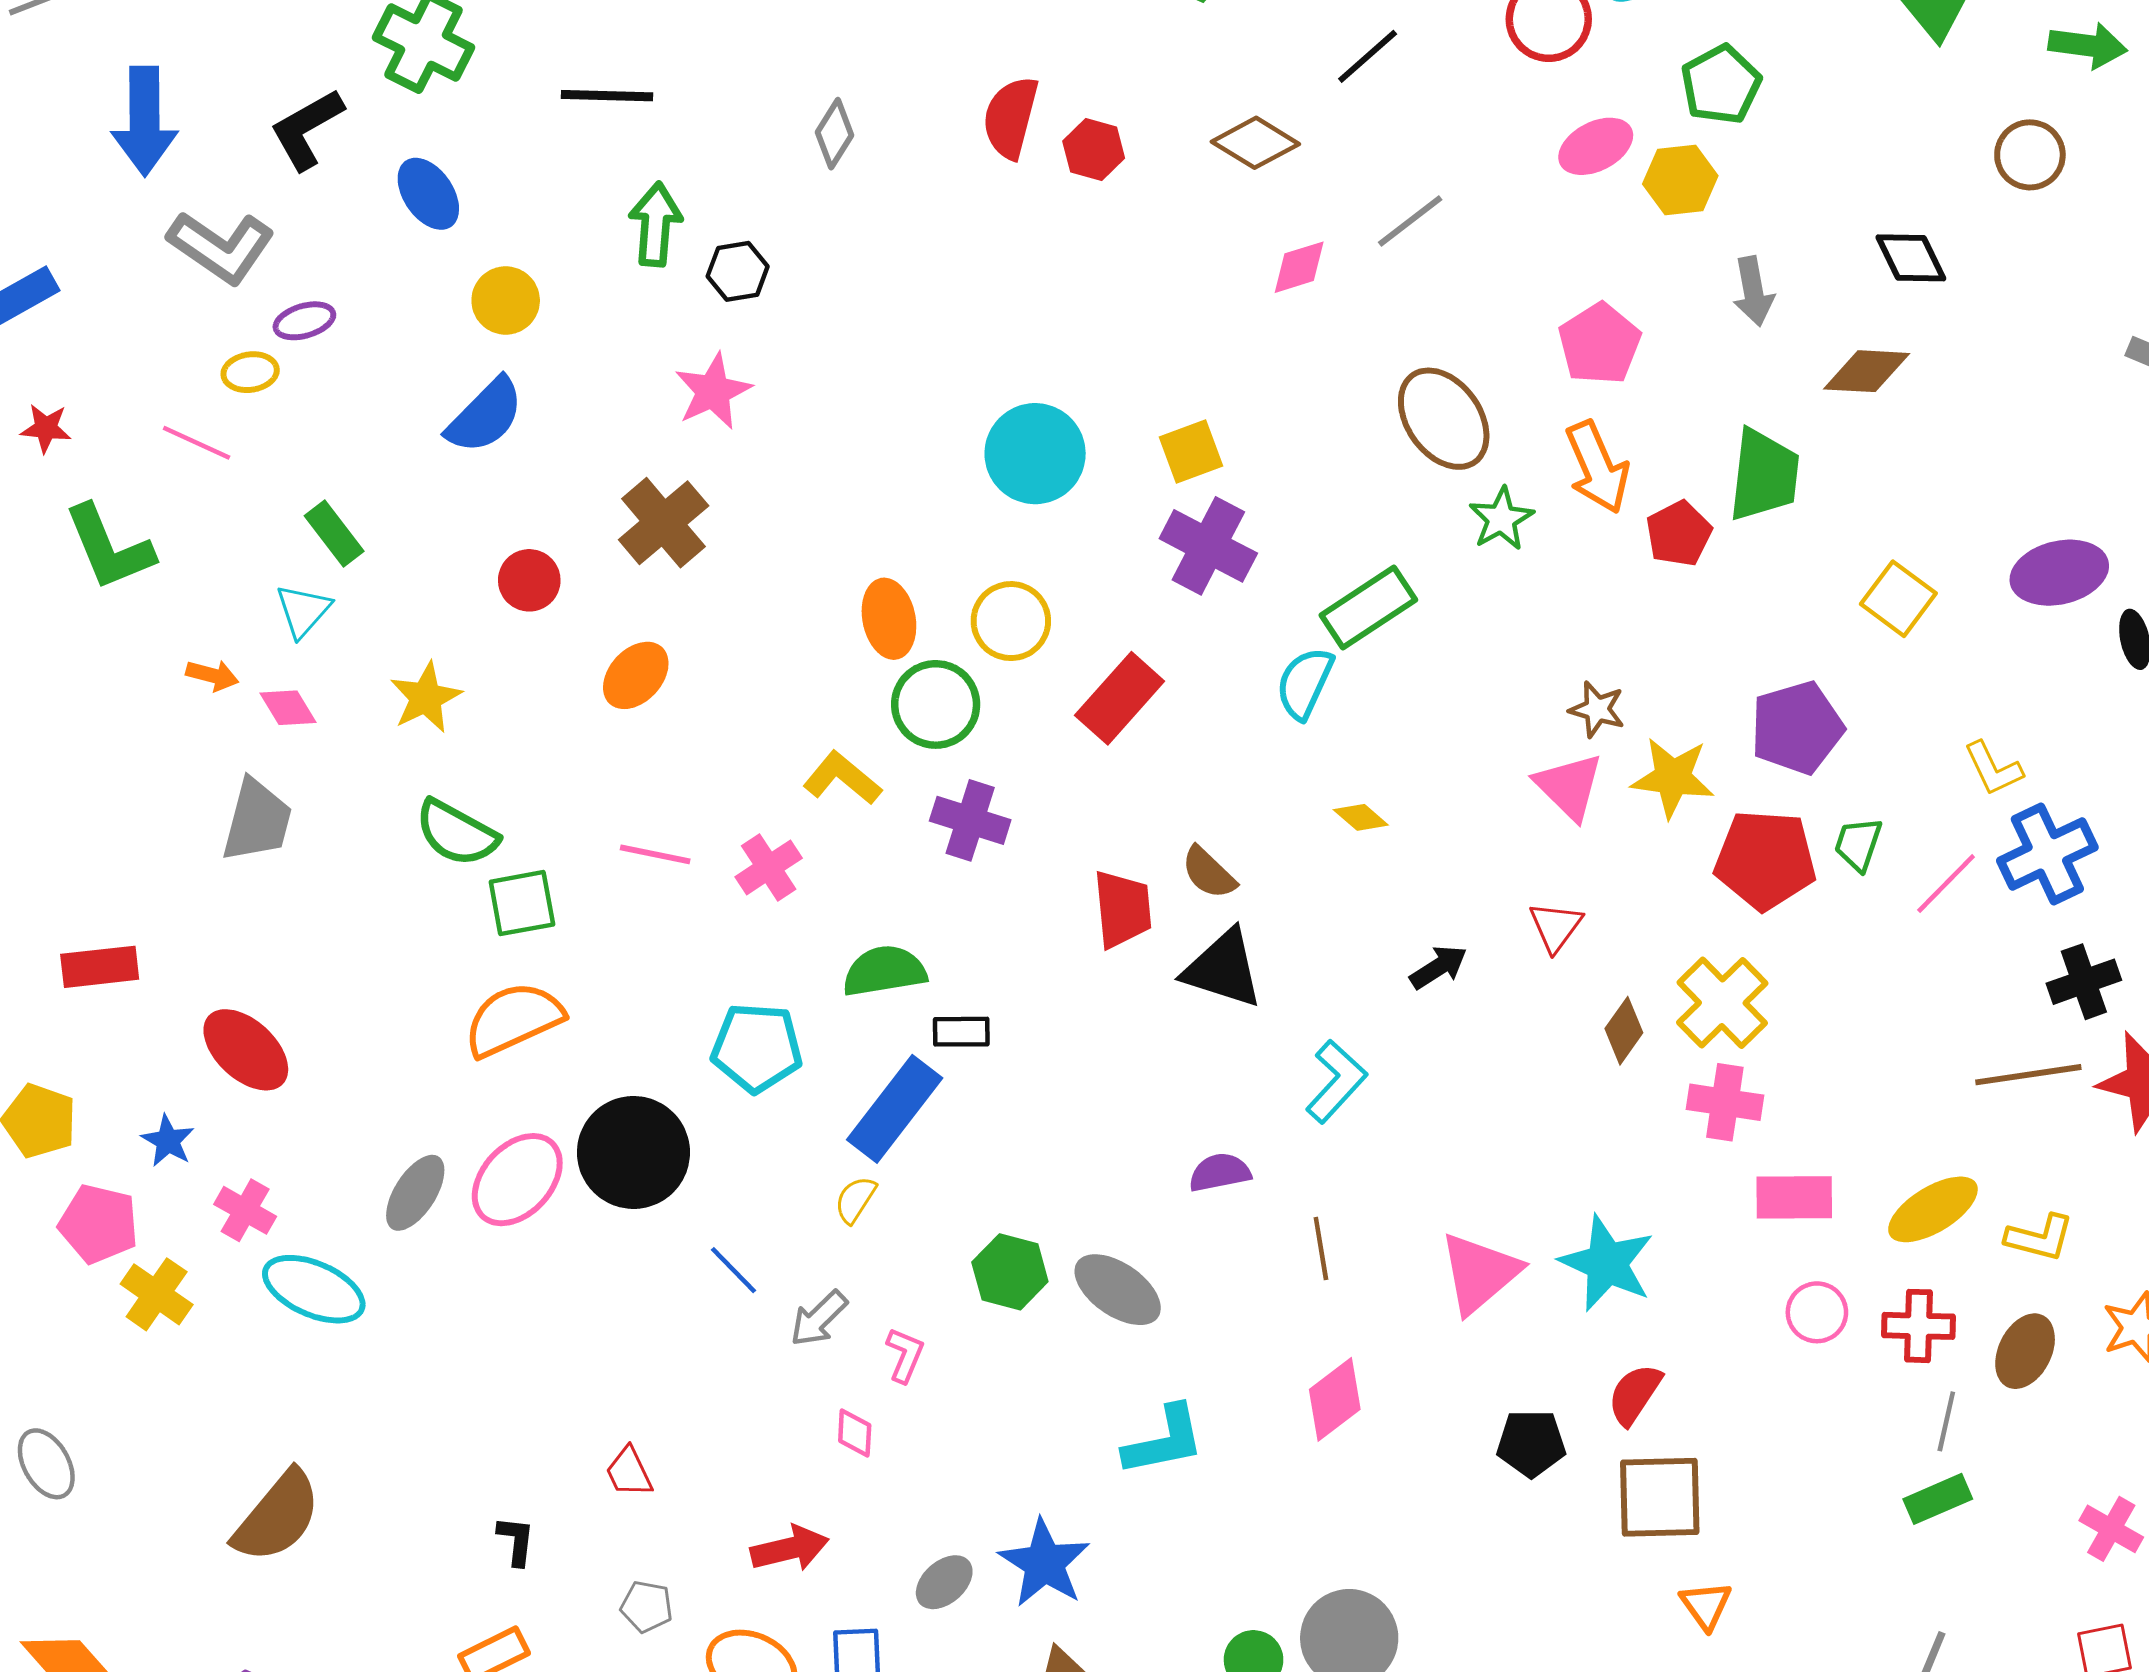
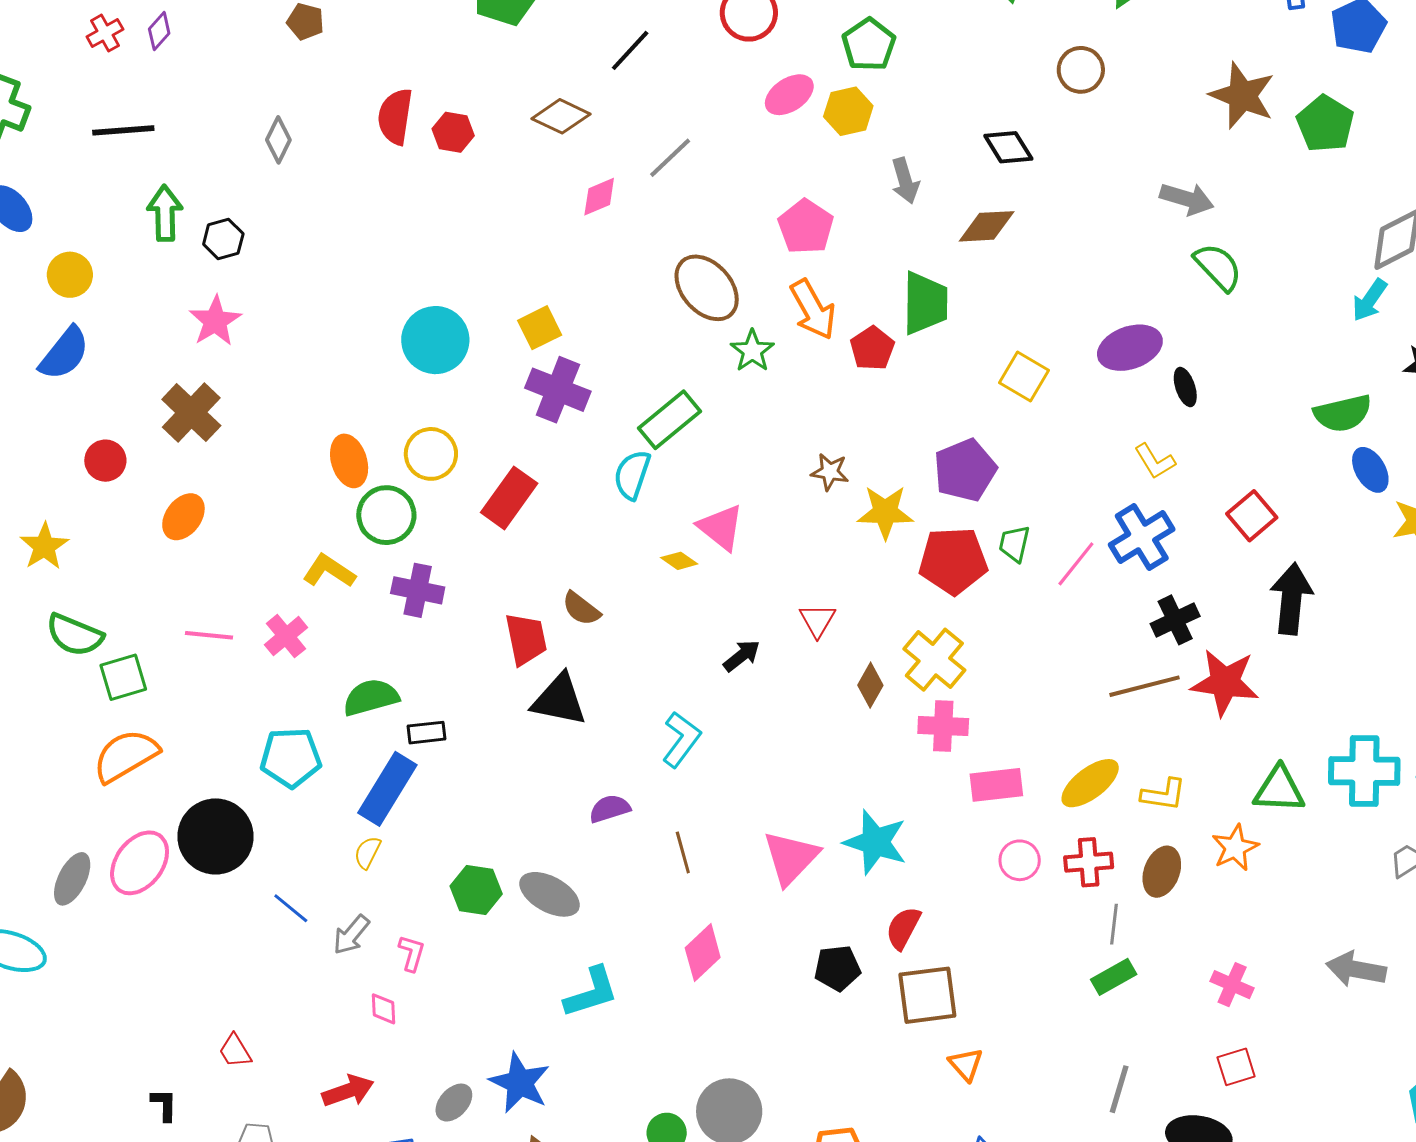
yellow L-shape: (1993, 769) -> (1155, 461), moved
pink triangle: (1569, 786) -> (721, 527), moved
black triangle: (1223, 969) -> (559, 700), moved

